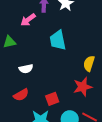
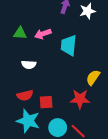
pink arrow: (28, 20) -> (43, 34), moved
red semicircle: (21, 95) -> (25, 95), moved

